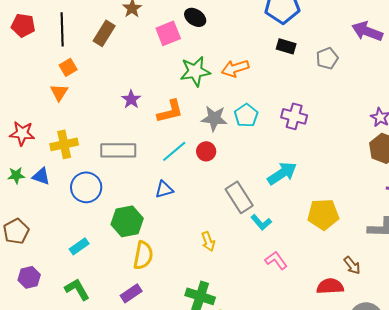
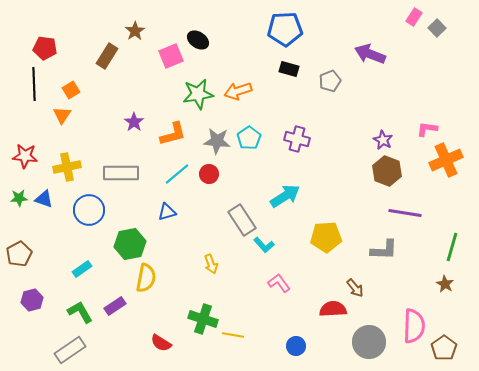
red pentagon: (23, 25) -> (45, 48), moved
black line: (62, 29) -> (34, 84), moved
purple rectangle: (131, 293) -> (115, 306), moved

